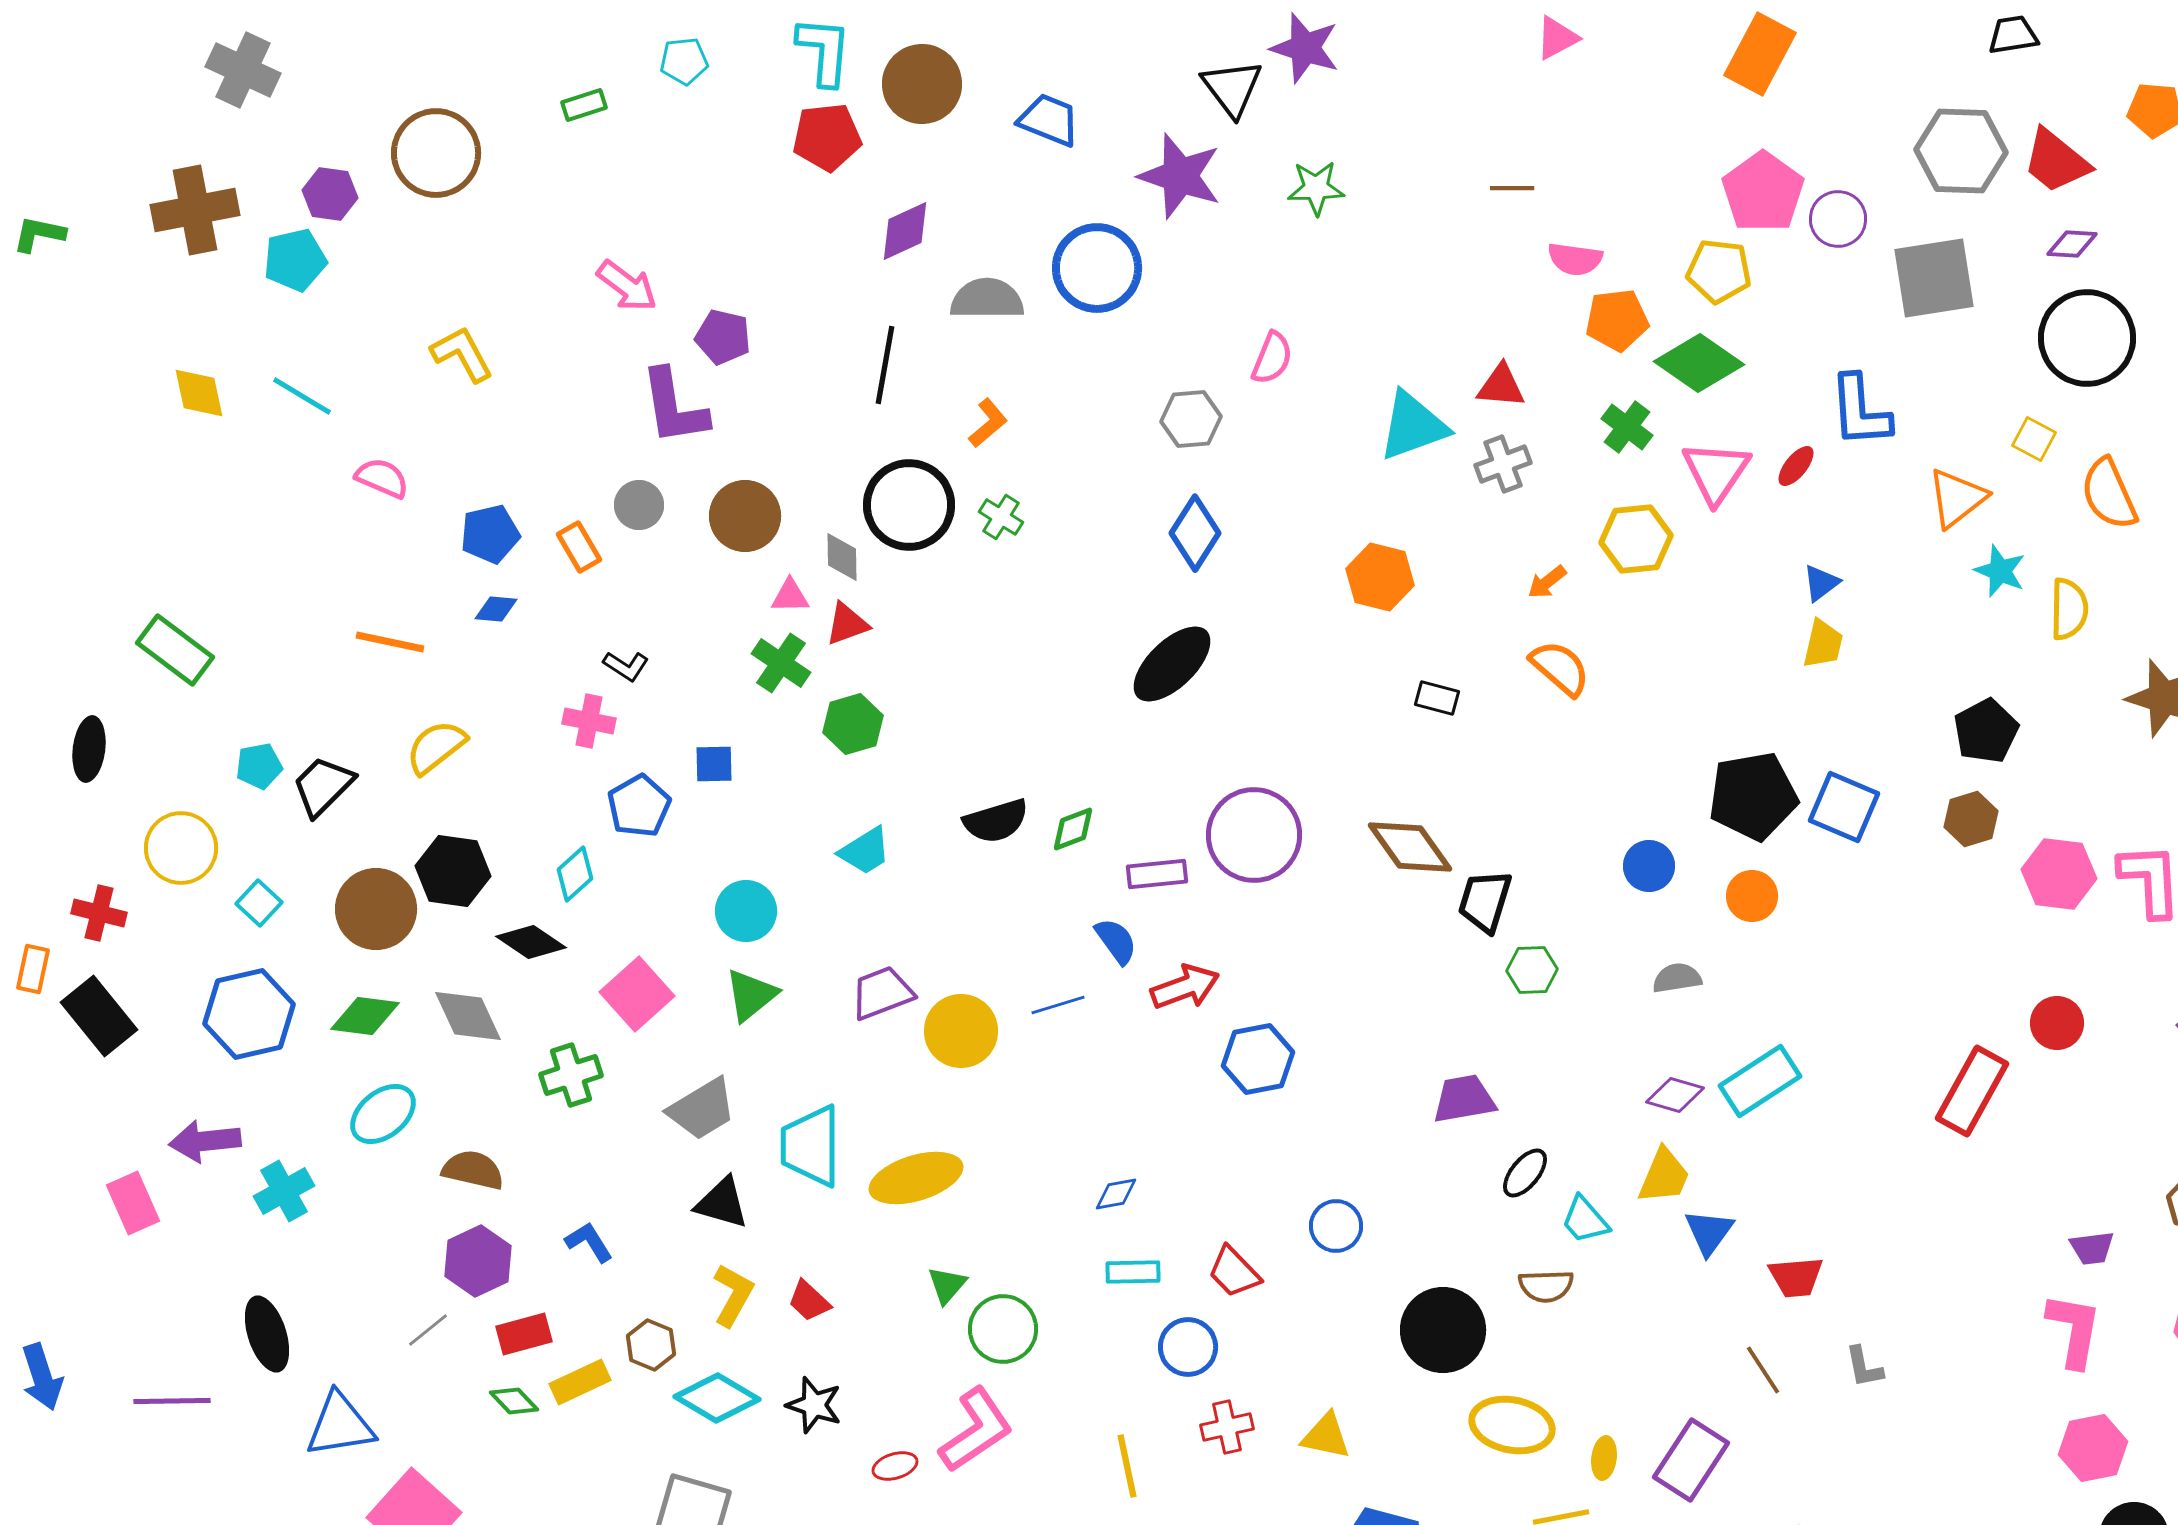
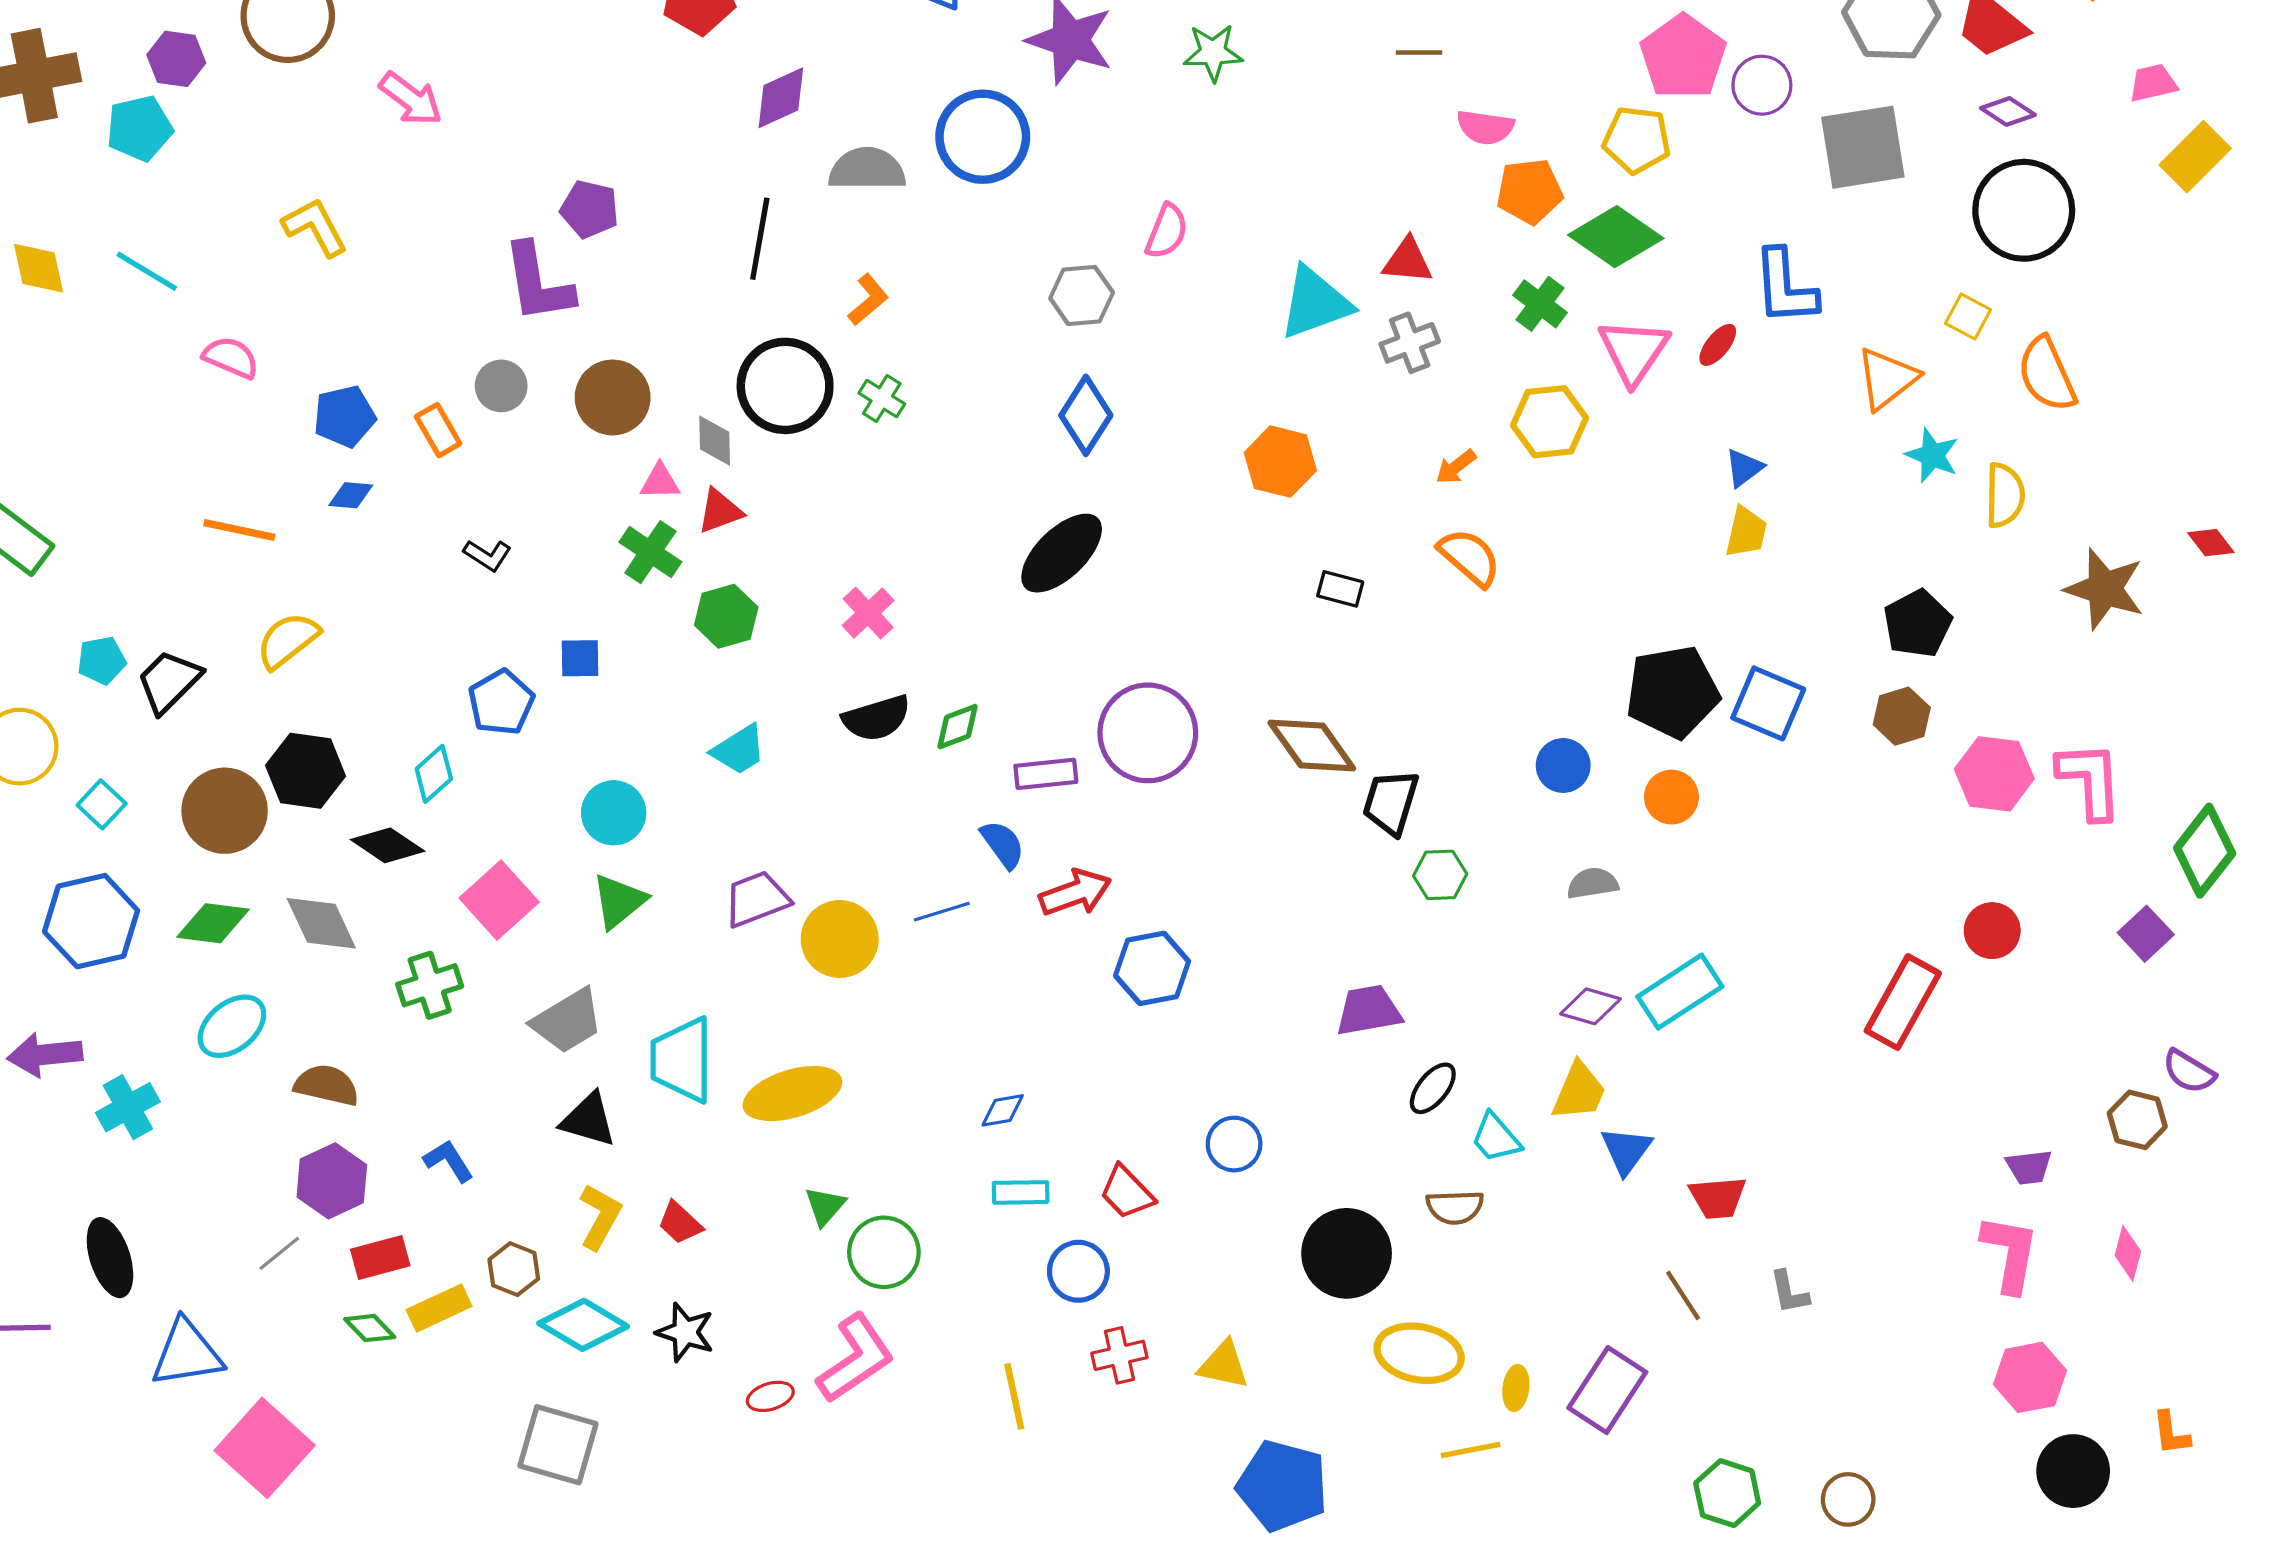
purple diamond: (2072, 244) -> (2008, 111), turned 30
pink arrow: (627, 286) -> (411, 99), moved
pink cross: (589, 721) -> (868, 613), moved, turned 36

